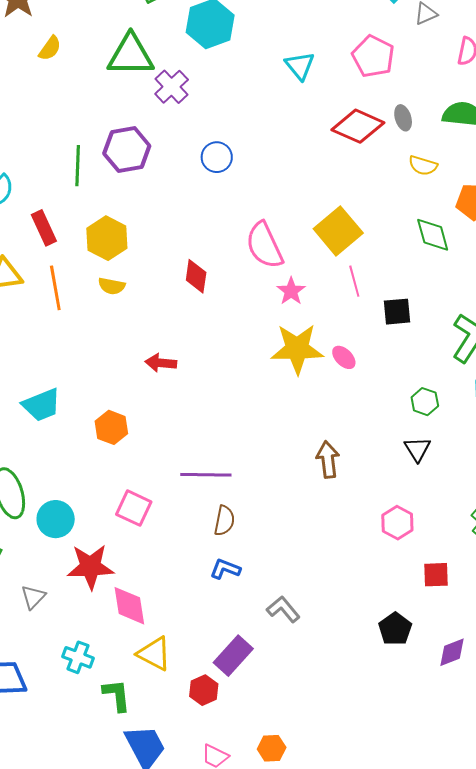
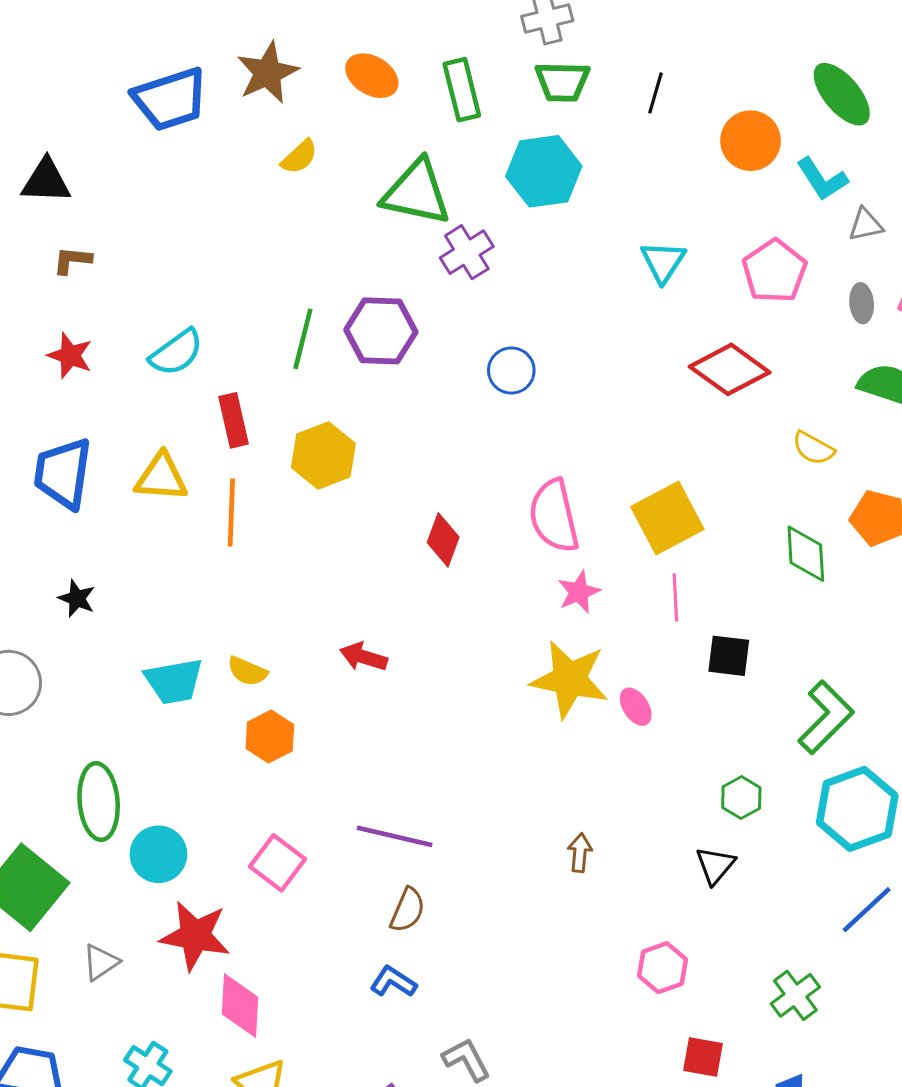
gray ellipse: (403, 118) -> (862, 303), moved
yellow semicircle: (112, 286) -> (247, 671), moved
brown arrow: (328, 460) -> (580, 853), size x0.7

